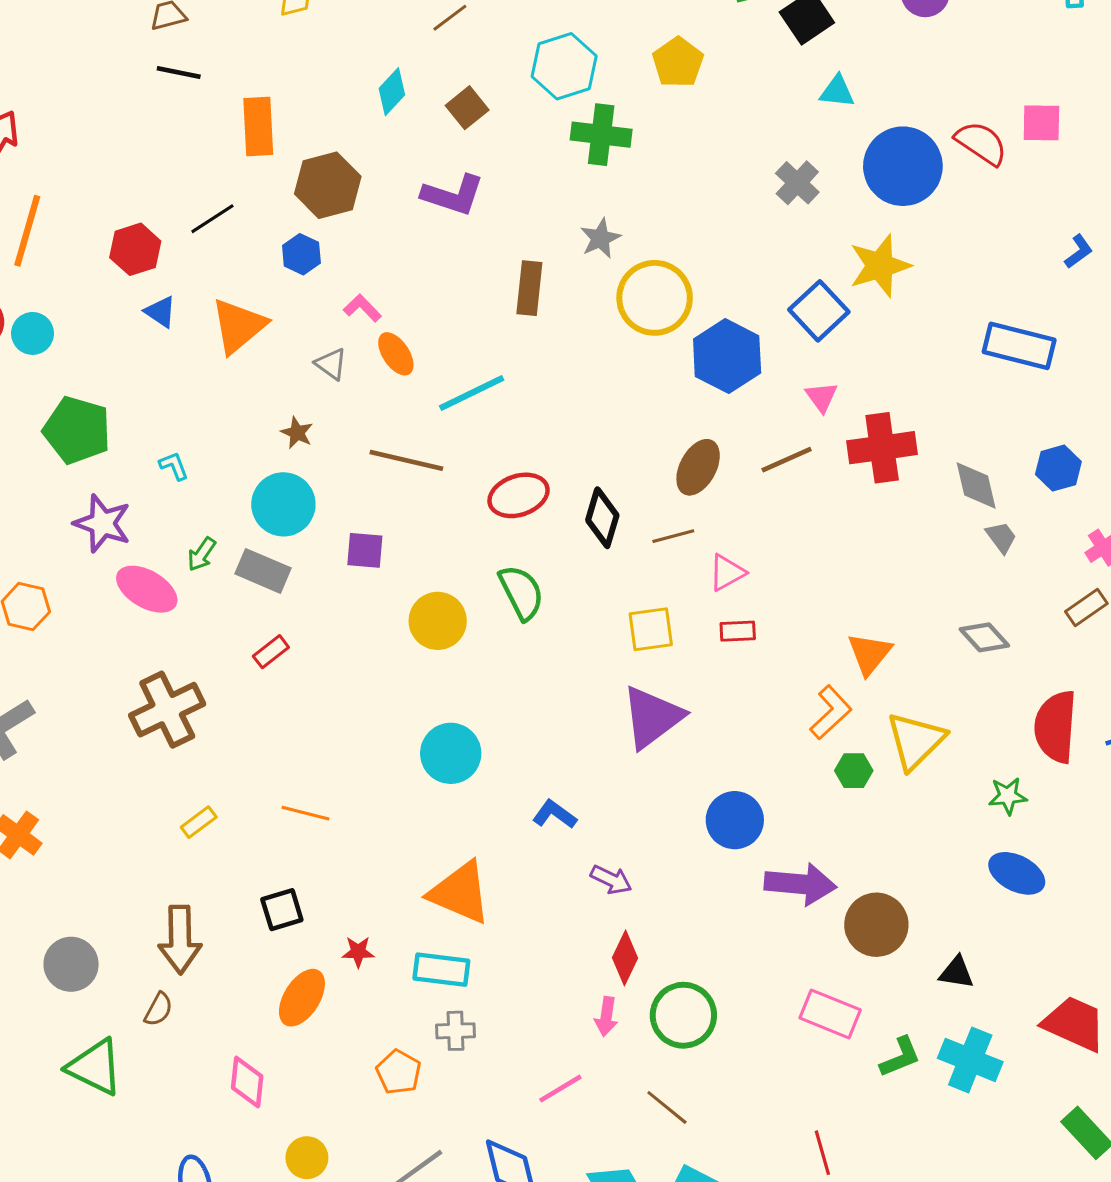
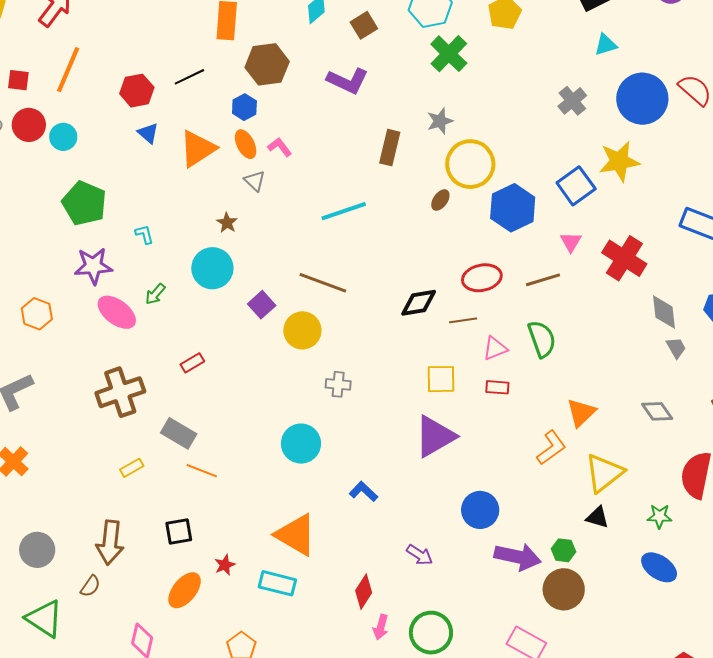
cyan triangle: (837, 92) -> (606, 45), turned -30
green cross: (601, 135) -> (449, 54), turned 30
orange ellipse: (396, 354) -> (246, 144), moved
red cross: (882, 448) -> (624, 258), moved, turned 33
brown line: (406, 460) -> (323, 283), moved
brown ellipse: (698, 467) -> (440, 200), moved, size x0.6
red ellipse: (519, 495) -> (482, 278), moved
black diamond: (602, 518) -> (419, 303), turned 57
purple star: (102, 523) -> (93, 266), turned -30
purple square: (365, 550) -> (262, 305), turned 36
gray rectangle: (263, 571) -> (179, 433), moved
green semicircle: (521, 592) -> (542, 339), moved
yellow circle: (438, 621) -> (302, 330), moved
green hexagon: (854, 771) -> (563, 550), moved
purple arrow: (611, 880) -> (420, 555), moved
red star: (358, 952) -> (225, 565), turned -30
red diamond: (625, 958) -> (364, 592), moved
black triangle: (957, 972) -> (597, 517), moved
gray cross: (456, 1031) -> (338, 384), moved

